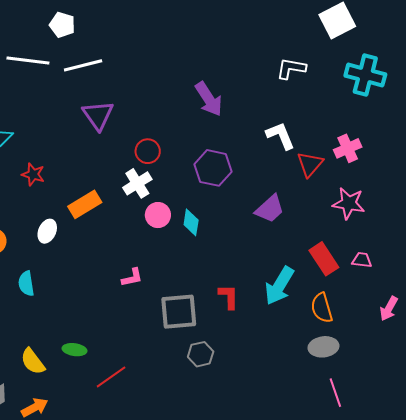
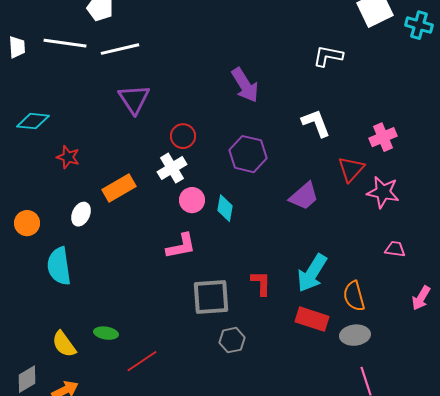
cyan cross: (365, 75) -> (419, 25), moved, size x0.7
red triangle: (310, 164) -> (351, 169), moved
red rectangle: (324, 259) -> (312, 319), moved, turned -40
pink L-shape: (132, 278) -> (181, 246), moved, size x1.4
cyan semicircle: (26, 284) -> (59, 266), size x1.5

